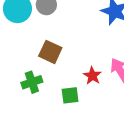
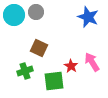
green square: (70, 95) -> (54, 81), size x1.5

